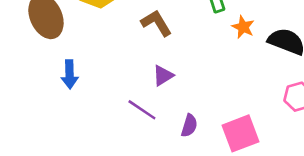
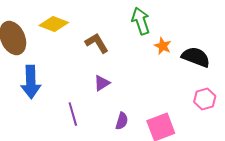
blue arrow: (70, 74) -> (31, 82), size x1.5
purple line: (142, 110) -> (73, 114), moved, turned 40

